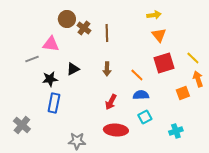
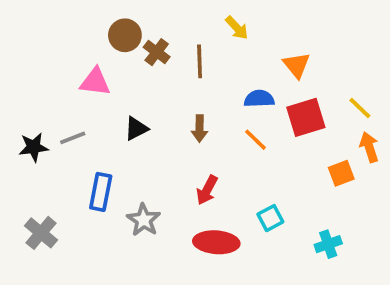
yellow arrow: (154, 15) -> (237, 28), moved, turned 56
gray line: (32, 59) -> (73, 138), moved
black star: (50, 79) -> (34, 147), moved
blue semicircle: (141, 95) -> (259, 99), moved
gray star: (77, 141) -> (144, 220), moved, turned 30

